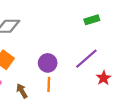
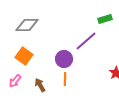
purple line: (86, 59) -> (86, 41), moved

